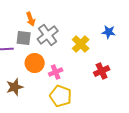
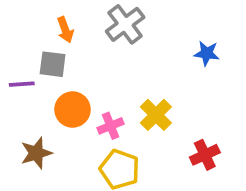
gray cross: (48, 35) -> (125, 24), moved
yellow cross: (81, 44) -> (156, 115), moved
red cross: (102, 71) -> (205, 155), moved

